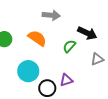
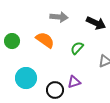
black arrow: (87, 33) -> (96, 23), moved
cyan circle: (28, 71) -> (26, 78), moved

